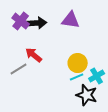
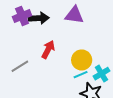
purple cross: (21, 21) -> (22, 16), turned 30
red arrow: (34, 55) -> (48, 50), moved, turned 78

